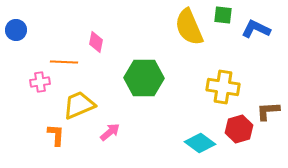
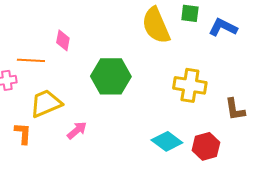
brown L-shape: (268, 111) -> (235, 109), turned -95
red hexagon: (239, 129) -> (206, 146), moved

